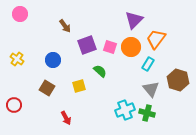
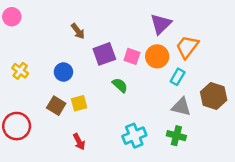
pink circle: (20, 14) -> (12, 17), moved
yellow square: (79, 86) -> (79, 103), moved
gray triangle: (151, 89) -> (181, 107), turned -36
red circle: (14, 105) -> (17, 126), size x1.5
cyan cross: (125, 110) -> (134, 136), moved

